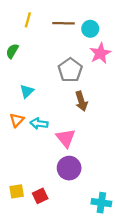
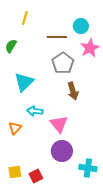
brown line: (63, 23) -> (57, 37), moved
cyan triangle: (27, 91) -> (24, 82), size x1.5
orange triangle: (17, 120) -> (15, 128), moved
cyan cross: (101, 203) -> (88, 168), moved

